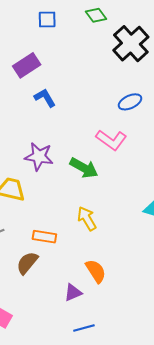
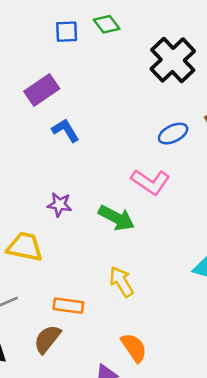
green diamond: (96, 15) -> (107, 24), moved
purple star: (39, 156) -> (59, 205), size x0.7

